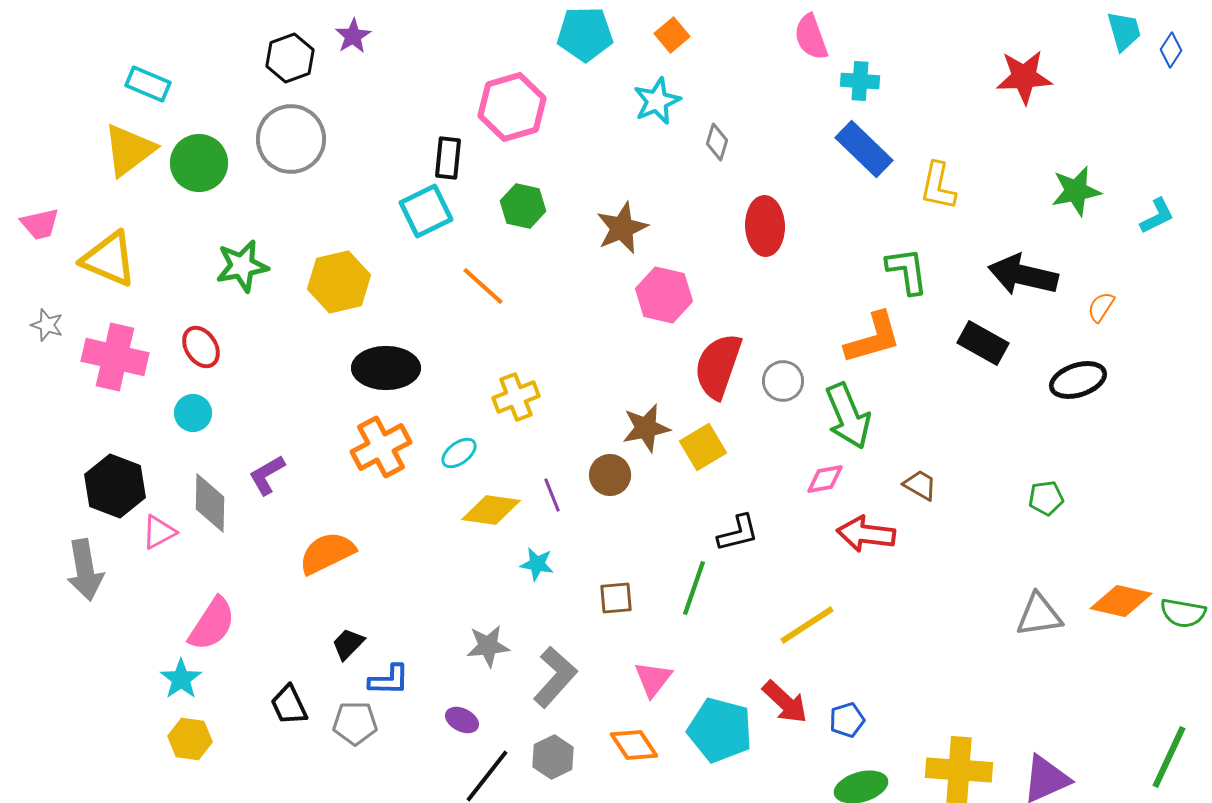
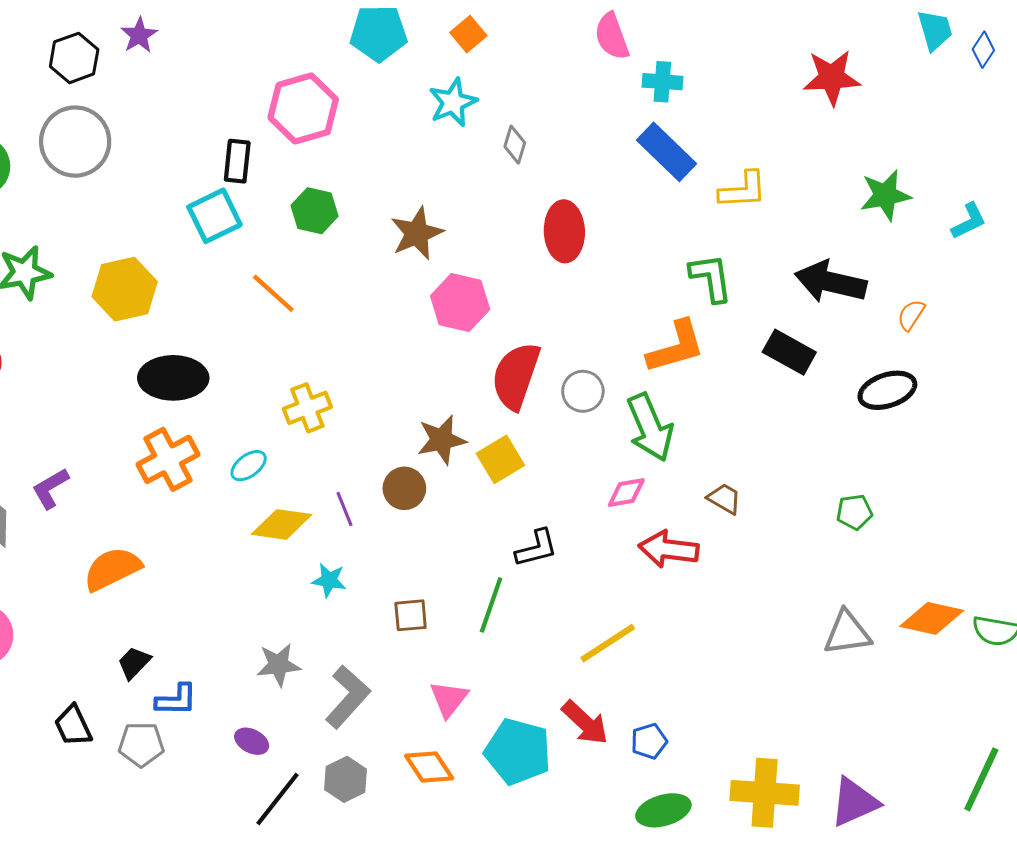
yellow L-shape: (938, 186) -> (743, 190), turned -105

